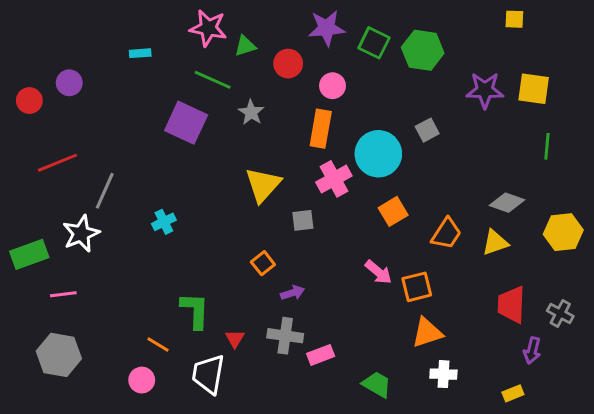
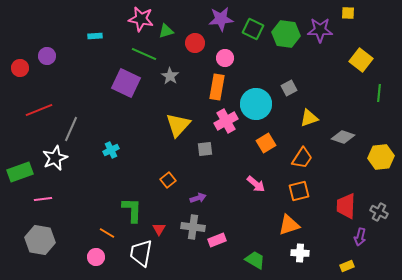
yellow square: (534, 89) -> (361, 60), turned 30
purple star: (485, 90) -> (320, 30), moved
green line: (547, 146) -> (379, 93), moved
yellow triangle: (495, 242) -> (309, 118), moved
orange square: (263, 263) -> (168, 180), moved
orange square: (417, 287) -> (299, 191), moved

